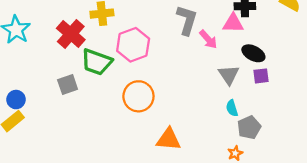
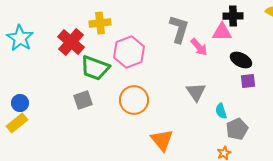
gray triangle: (229, 75) -> (196, 92), moved
gray square: (68, 84) -> (83, 100), moved
orange triangle: (169, 139) -> (162, 140), turned 45

